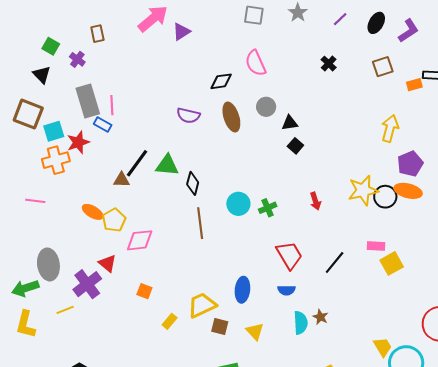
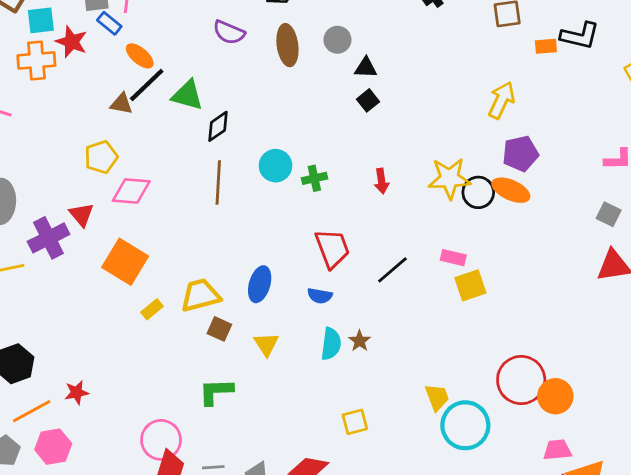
red star: (78, 142) -> (72, 42), turned 30
black diamond: (193, 183) -> (218, 126), turned 30
orange ellipse: (93, 212) -> (140, 56), moved
orange square: (144, 291) -> (125, 262), size x2.0

